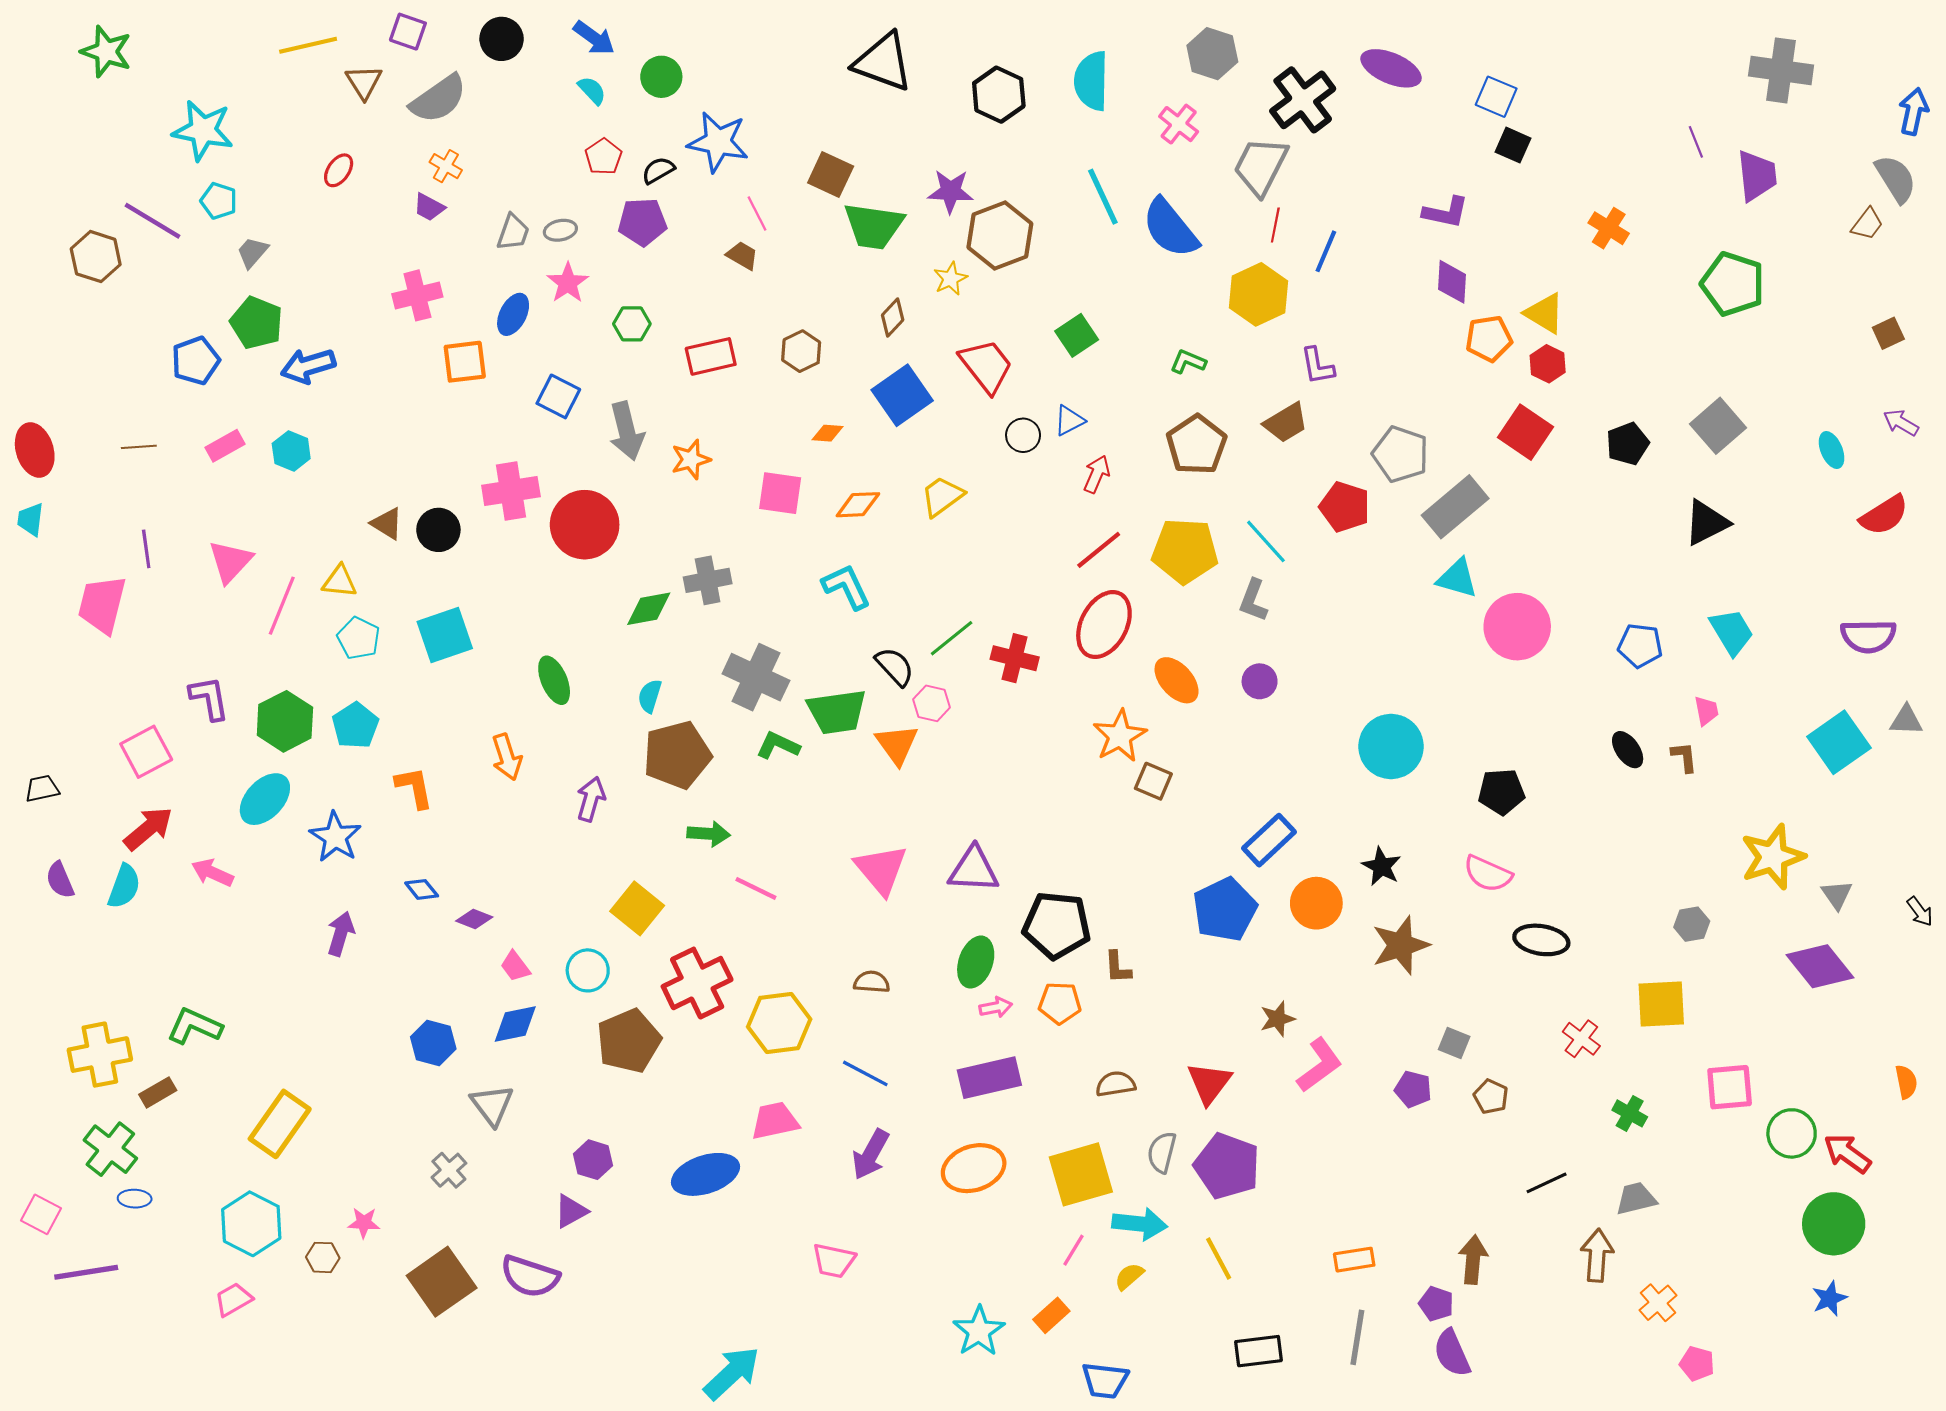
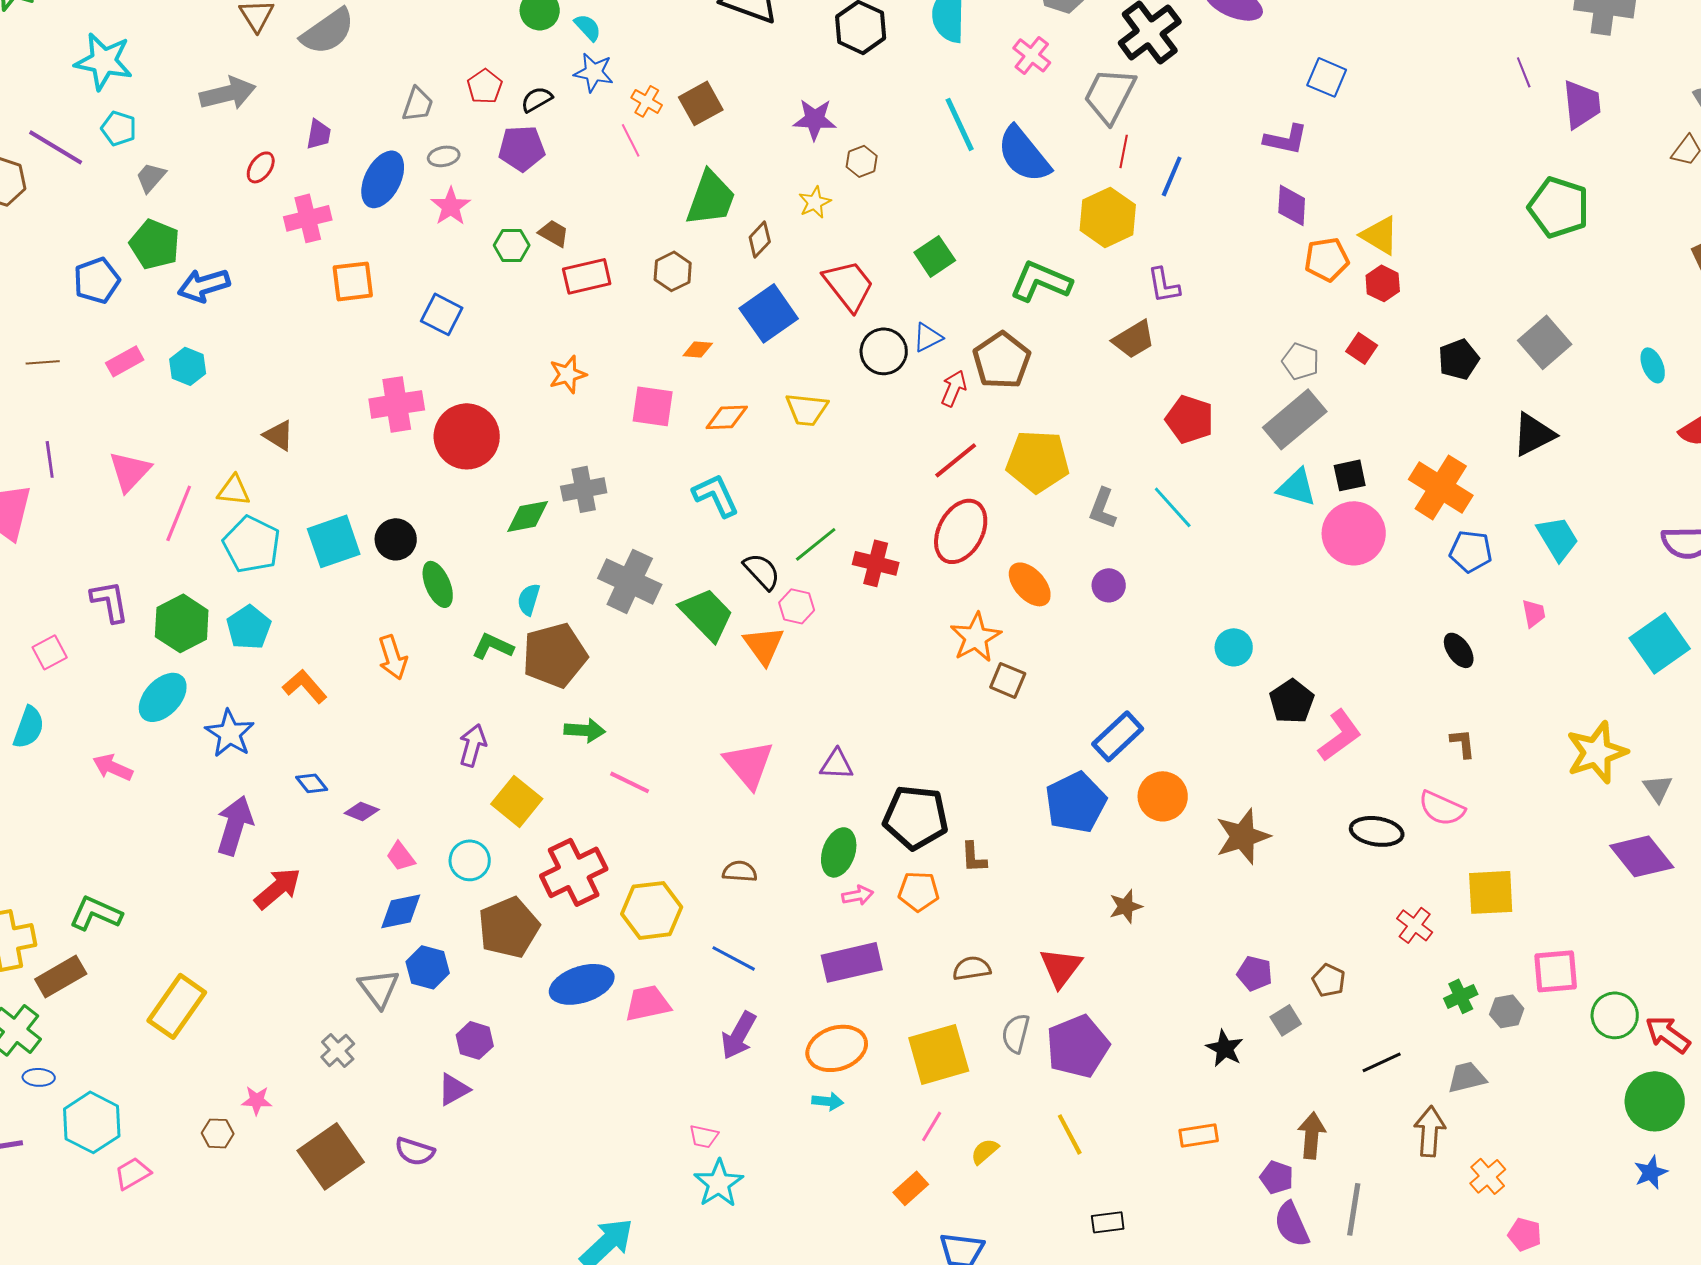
cyan semicircle: (592, 90) -> (588, 27), moved
blue square: (1496, 97) -> (1327, 77), moved
blue star: (718, 142) -> (594, 72), size x0.7
black square: (1513, 145) -> (1350, 475), moved, turned -36
orange cross: (446, 166) -> (647, 101), moved
red ellipse: (339, 170) -> (261, 167), moved
brown square: (831, 175) -> (701, 103), turned 36
purple trapezoid: (429, 207) -> (319, 134), turned -108
green trapezoid: (874, 226) -> (711, 198), moved, turned -78
orange cross: (1609, 228) -> (1441, 487), moved, size x1.6
gray trapezoid: (513, 232) -> (418, 104), moved
brown hexagon: (1000, 236) -> (862, 161), size x0.5
brown trapezoid: (742, 255) -> (554, 233), moved
blue ellipse: (513, 314) -> (383, 179), moved, size x1.4
green L-shape: (1188, 362) -> (1041, 281), size x1.8
gray arrow: (627, 431) -> (228, 93), moved, turned -90
red square: (1526, 432) -> (1362, 348), size x0.6
black circle: (1023, 435) -> (884, 351), size x1.4
brown pentagon: (1196, 445) -> (1002, 360), moved
gray pentagon: (1400, 454) -> (1301, 361), moved, size x0.7
yellow trapezoid: (942, 496) -> (807, 409), turned -138
black circle: (438, 530) -> (396, 539), moved
cyan line: (1266, 541) -> (1173, 507), moved
cyan pentagon: (359, 638) -> (252, 544), size x1.4
green trapezoid: (837, 712) -> (707, 614), turned -126
green L-shape: (778, 745) -> (493, 646), moved
cyan circle: (1391, 746) -> (1234, 647), size x0.6
pink square: (146, 752) -> (50, 652), size x0.7
brown L-shape: (1684, 757) -> (1463, 743), moved
orange L-shape: (414, 787) -> (305, 686), turned -30
black pentagon: (1501, 792) -> (1292, 701), moved, turned -30
purple arrow: (591, 799) -> (473, 745), moved
red arrow: (148, 829) -> (278, 888), moved
black star: (1382, 866) -> (1225, 1048), moved
purple triangle: (974, 870) -> (837, 764), size x0.7
pink semicircle: (1488, 874) -> (1442, 808), moved
cyan semicircle: (124, 886) -> (29, 727), moved
gray hexagon: (1692, 924) -> (1507, 1011), moved
purple arrow: (341, 934) -> (235, 825), size x1.4
blue hexagon: (433, 1043) -> (428, 967), moved
gray square: (1454, 1043) -> (1286, 1020), moved, turned 36
pink L-shape: (1320, 1065) -> (1340, 735), moved
brown rectangle: (158, 1092) -> (61, 976), size x1.4
green cross: (1630, 1113) -> (1461, 996), turned 36
purple pentagon: (1227, 1166) -> (1078, 1046), turned 30
blue ellipse: (705, 1174) -> (582, 984), moved
cyan hexagon: (251, 1224) -> (92, 1122), moved
cyan arrow: (1140, 1224) -> (828, 1101), moved, size x0.6
pink trapezoid: (834, 1261) -> (704, 1136), size x0.7
purple semicircle: (530, 1276) -> (415, 1151), size x0.7
cyan star: (979, 1331) -> (719, 1183), moved
gray line: (1357, 1337) -> (1354, 1209), moved
black rectangle: (1259, 1351) -> (1108, 1222), size x0.7

